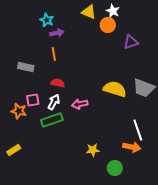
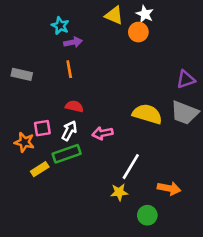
purple triangle: (131, 42) -> (186, 79), moved
gray rectangle: (26, 67) -> (22, 74), moved
white line: (138, 130) -> (131, 167), moved, turned 50
yellow rectangle: (14, 150) -> (40, 169), moved

